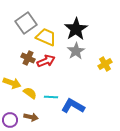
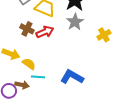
cyan line: (51, 97) -> (38, 77), moved
brown arrow: (31, 117) -> (22, 85), moved

